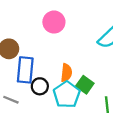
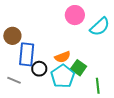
pink circle: (54, 22) -> (75, 15), moved
orange semicircle: (66, 73) -> (63, 57), turned 63

